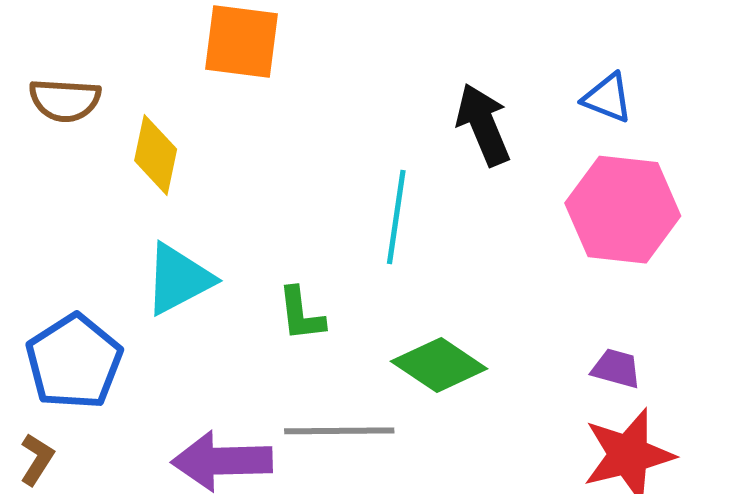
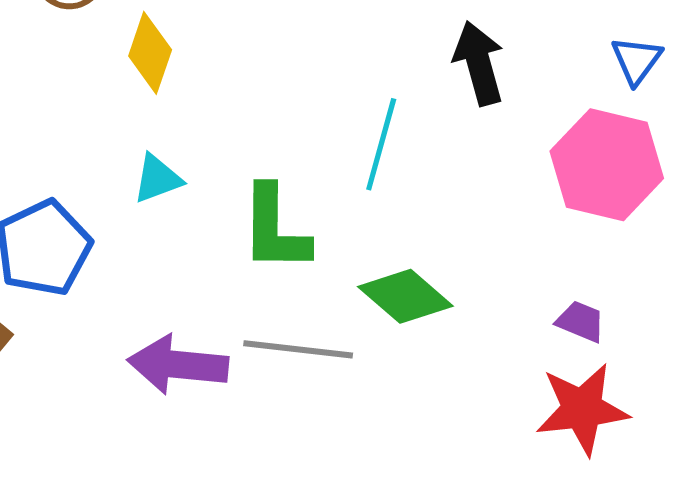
blue triangle: (607, 98) -> (637, 60), moved, turned 38
cyan triangle: (178, 279) -> (157, 179), size x0.7
green L-shape: (301, 314) -> (275, 229), size x1.6

